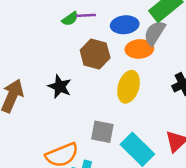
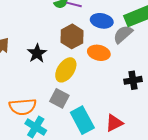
orange ellipse: (139, 49) -> (99, 53), moved
yellow ellipse: (128, 87) -> (66, 70), moved

